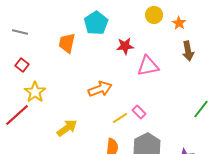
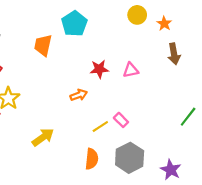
red star: (125, 46) -> (99, 69), moved
pink triangle: (148, 66) -> (131, 70), size x0.7
orange arrow: (100, 89) -> (79, 95), size x0.7

